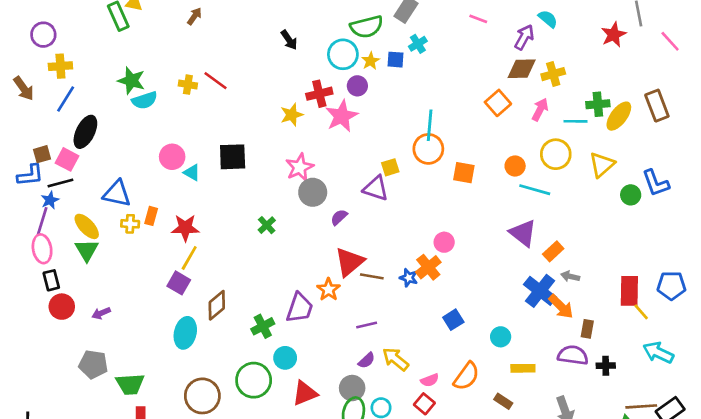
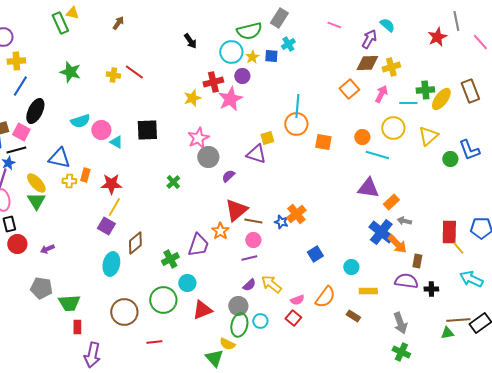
cyan semicircle: (145, 100) -> (80, 121), moved
purple triangle: (523, 233) -> (368, 188), turned -30
pink circle: (444, 242) -> (253, 240), moved

